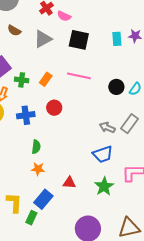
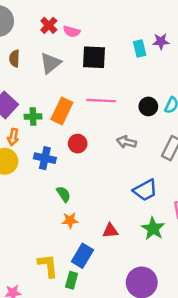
brown semicircle: (14, 30) -> (14, 58), turned 72
orange rectangle: (46, 79) -> (62, 111), size x1.5
blue cross: (26, 115) -> (45, 158), turned 30
gray arrow: (107, 127) -> (126, 142), moved
green semicircle: (36, 147) -> (63, 194), turned -32

